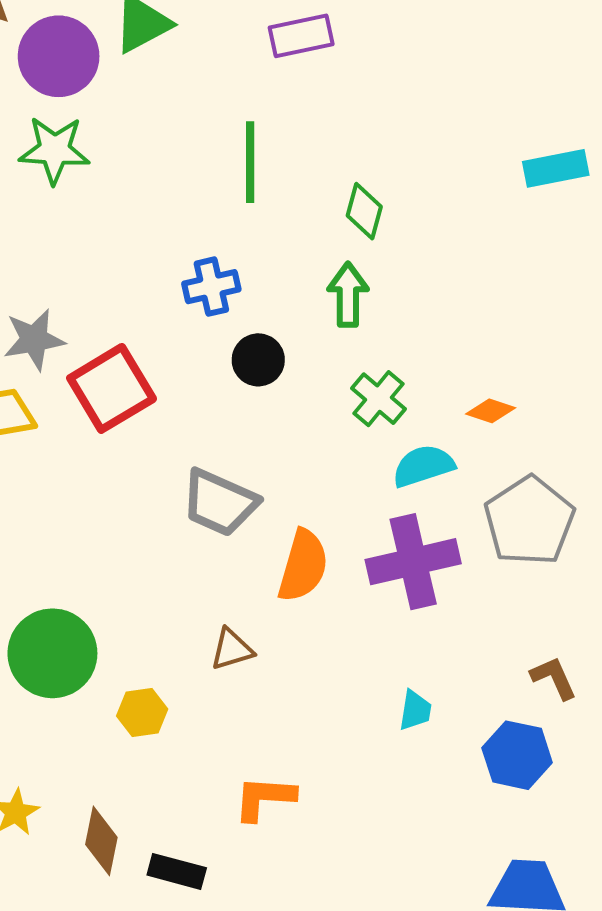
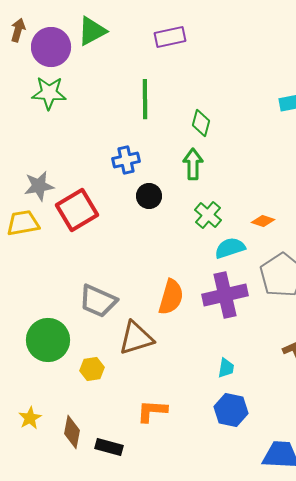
gray trapezoid: (220, 503) -> (98, 301), moved
brown triangle: (232, 649) -> (136, 338), size x1.6
blue hexagon: (517, 755) -> (231, 410), moved

